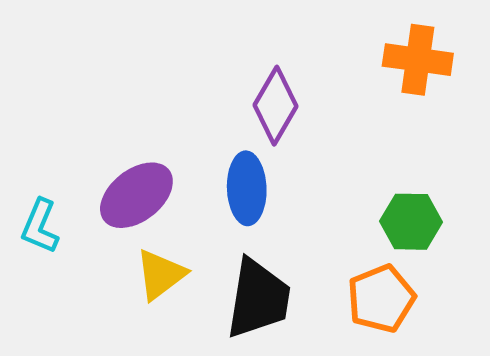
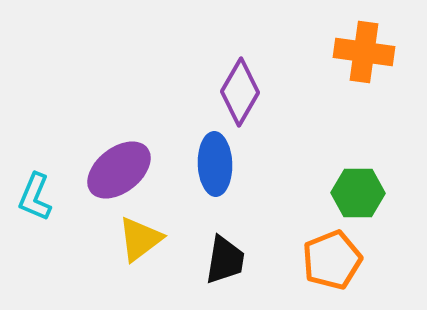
black trapezoid: (258, 299) -> (225, 260), size x0.7

